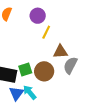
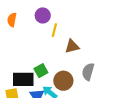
gray semicircle: (70, 65) -> (88, 72), moved
brown circle: (44, 71) -> (63, 81), moved

